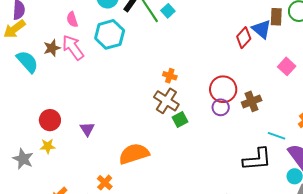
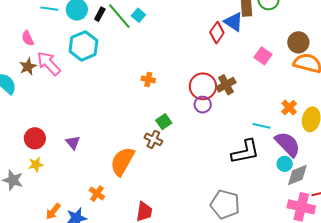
pink semicircle: (72, 19) -> (28, 38), moved
brown cross: (166, 101) -> (153, 139), moved, size x0.7
brown cross: (252, 101) -> (226, 85), moved
orange semicircle: (134, 154) -> (122, 161), turned -36

